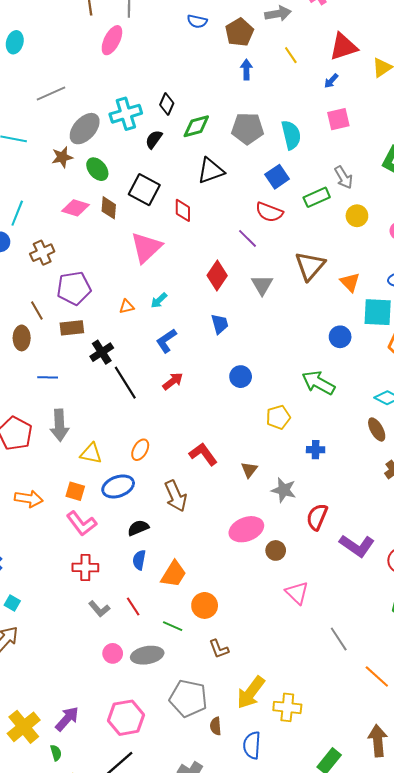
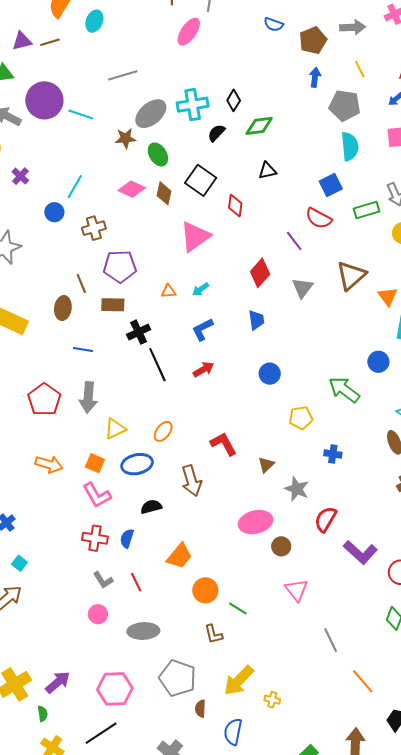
gray pentagon: (248, 128) -> (345, 106), moved
black triangle: (211, 171) -> (267, 171), size x0.7
blue circle: (340, 337) -> (378, 362), moved
yellow triangle: (91, 453) -> (115, 429), turned -45
blue semicircle: (139, 560) -> (127, 538), moved
green line: (173, 626) -> (238, 609), moved
pink circle: (113, 653) -> (98, 614), moved
yellow cross: (287, 707) -> (272, 700), size x0.6

